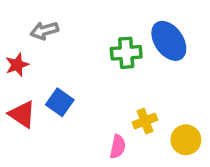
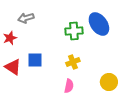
blue square: (60, 102) -> (35, 60), turned -35
yellow cross: (145, 121) -> (73, 62), moved

